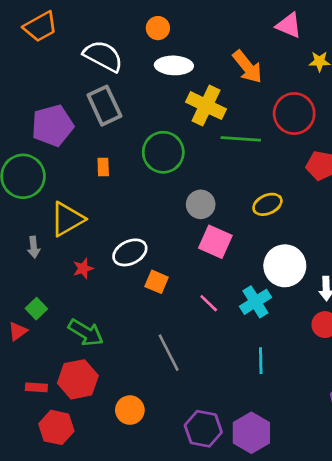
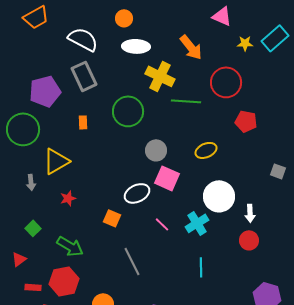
white ellipse: (130, 252) -> (137, 193), moved
orange square: (157, 282) -> (112, 218), moved
red triangle: (18, 331) -> (19, 259), moved

